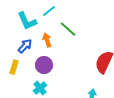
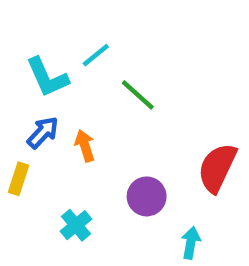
orange arrow: (47, 40) -> (85, 146), moved
purple circle: (44, 65) -> (147, 196), moved

